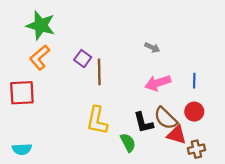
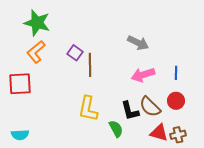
gray arrow: (152, 48) -> (138, 43), size x1.5
red triangle: (177, 135) -> (159, 133), moved

